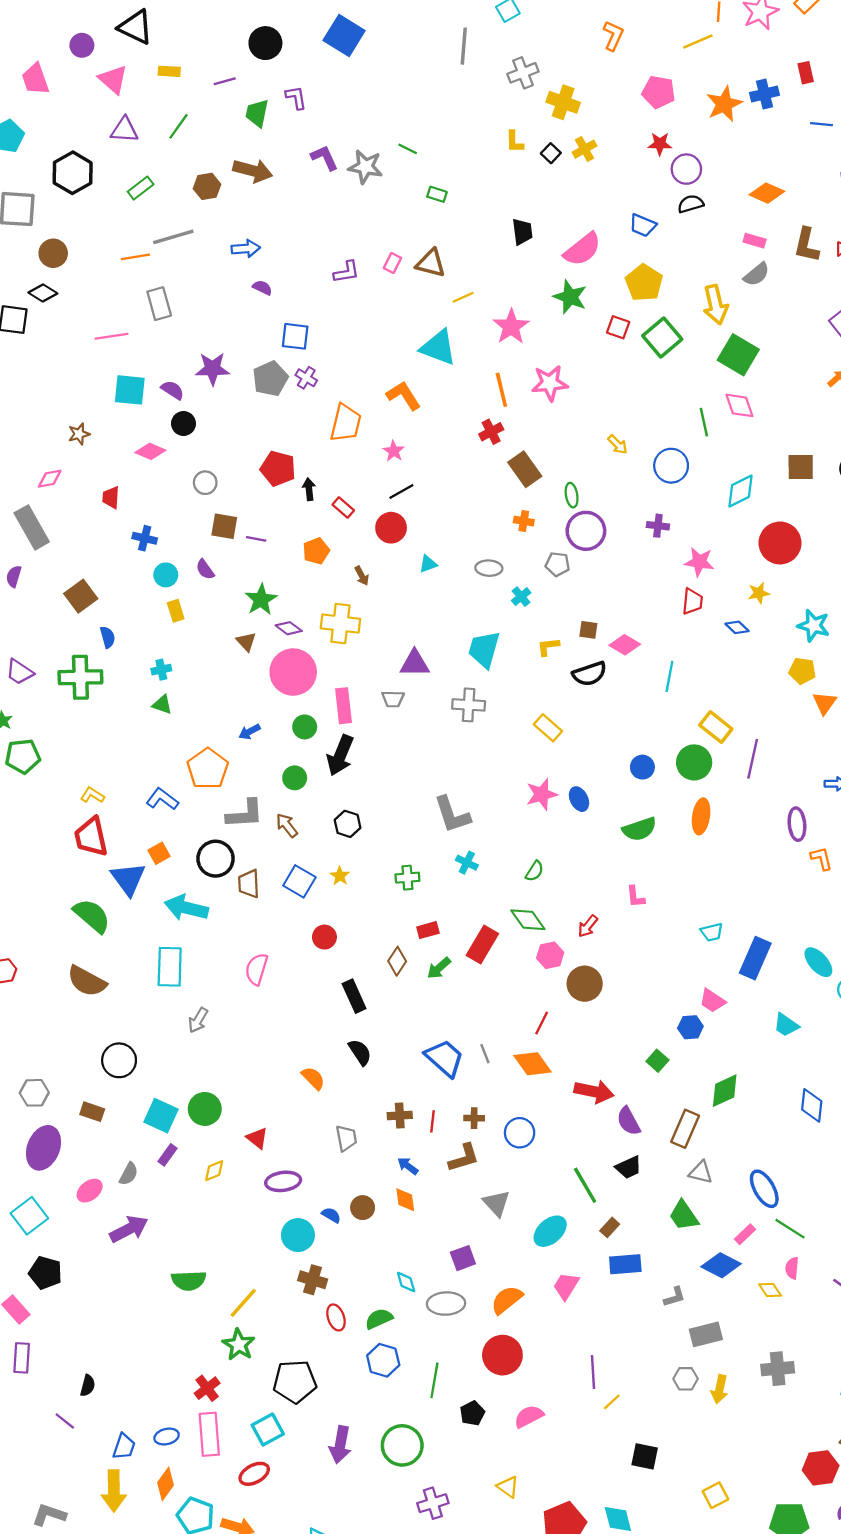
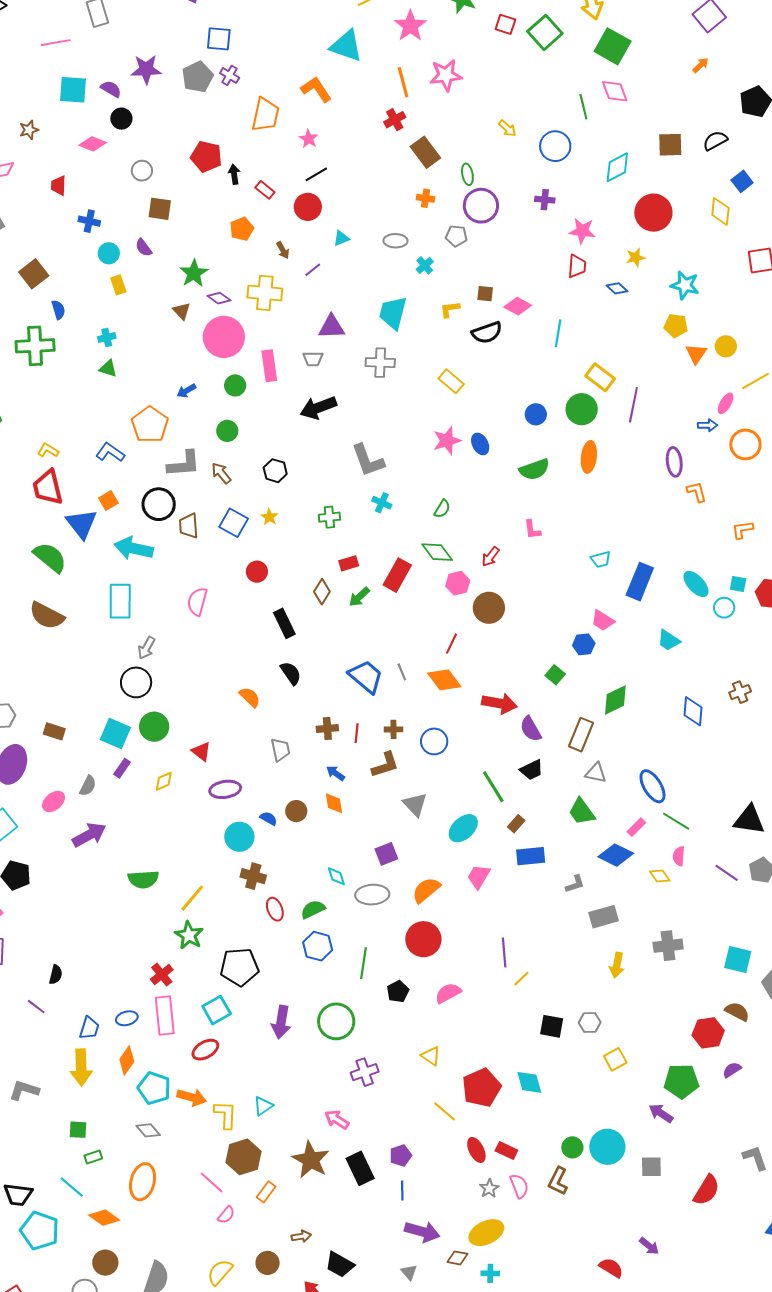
purple line: (256, 539) -> (313, 270), moved, turned -48
black arrow: (340, 755) -> (318, 408), moved, turned 48
black circle: (119, 1060) -> (136, 682), moved
gray hexagon: (686, 1379) -> (590, 1022), moved

